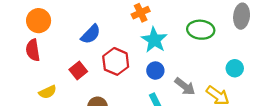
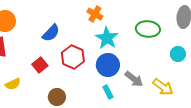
orange cross: (141, 13) -> (95, 14), turned -35
cyan circle: (235, 68) -> (178, 54), moved
blue circle: (155, 71) -> (108, 65), size x1.5

